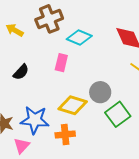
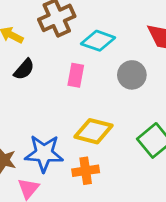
black semicircle: (21, 72) -> (24, 69), moved
gray circle: (100, 92) -> (132, 75), moved

